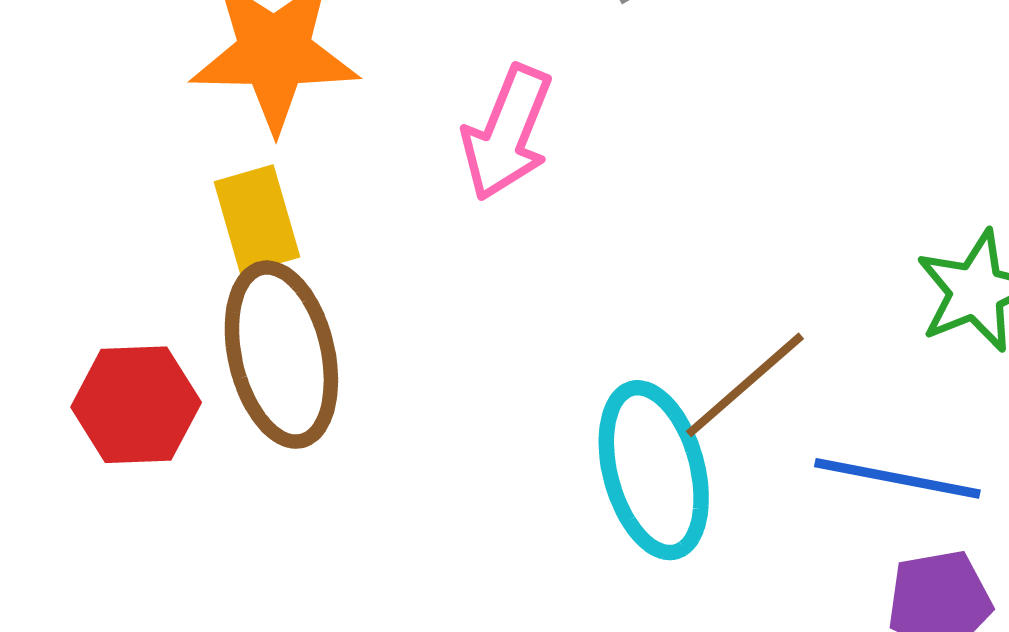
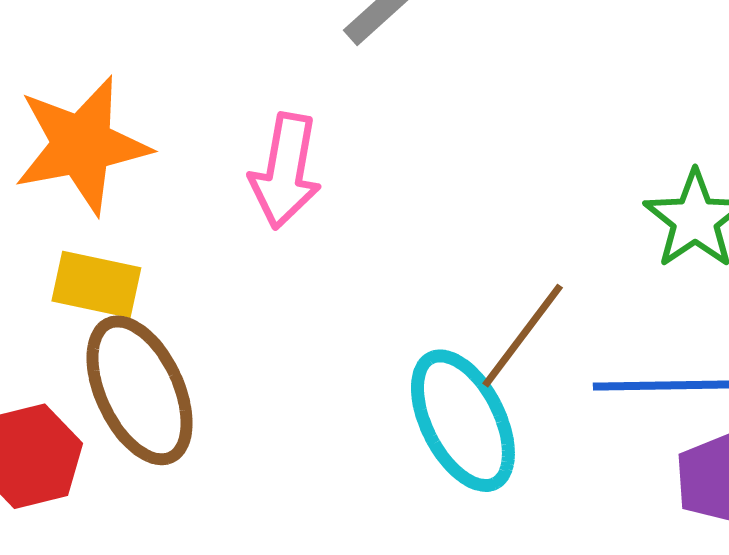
yellow rectangle: (257, 219) -> (96, 284), turned -50

